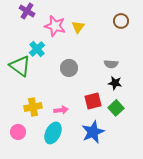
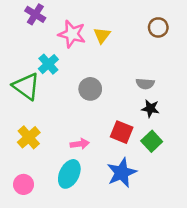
red square: (93, 101) -> (122, 132), turned 36
yellow cross: (33, 107) -> (29, 137), moved, turned -30
pink circle: (18, 132) -> (24, 184), moved

